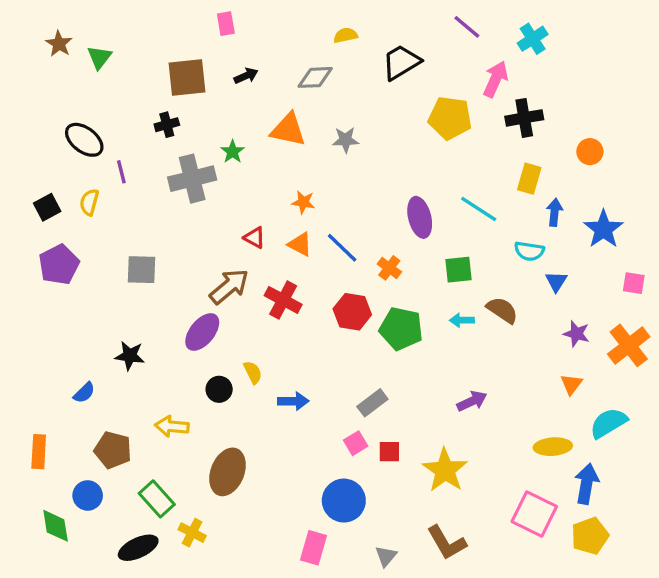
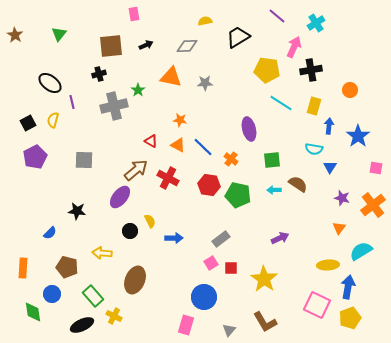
brown star: (59, 44) -> (15, 35), moved
cyan line: (479, 209) -> (281, 103), moved

